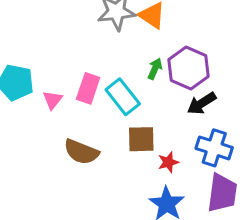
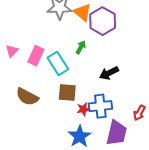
purple hexagon: (189, 68) -> (103, 21), moved
pink triangle: (53, 100) -> (12, 51), moved
blue cross: (214, 148) -> (100, 106), moved, turned -30

